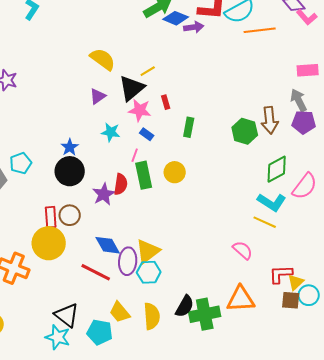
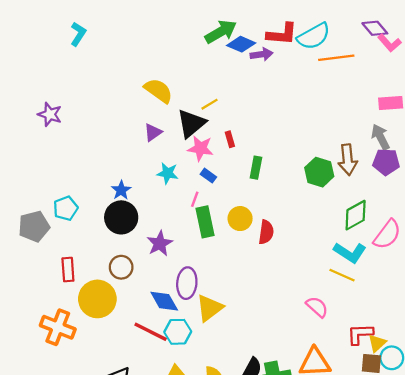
red semicircle: (121, 184) -> (266, 232), moved
red rectangle: (51, 217) -> (68, 269), moved
purple ellipse: (128, 261) -> (187, 283), moved
cyan hexagon: (149, 272) -> (178, 332), moved

